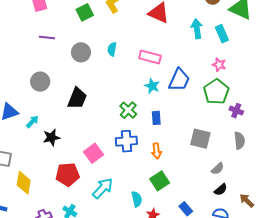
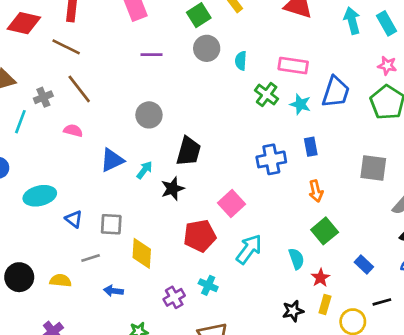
gray circle: (81, 52) -> (207, 48), moved
black trapezoid: (77, 98) -> (189, 151), moved
green cross: (128, 110) -> (267, 95), moved
blue cross: (126, 141) -> (271, 159), moved

